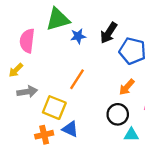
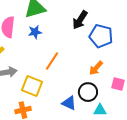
blue star: (78, 36) -> (35, 32), moved
blue triangle: (70, 129) -> (69, 103), moved

